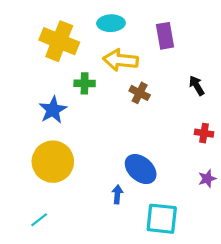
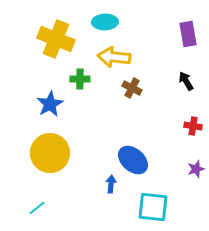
purple rectangle: (165, 36) -> (188, 34), moved

